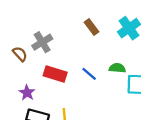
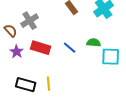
purple star: (27, 93) -> (17, 52), moved

